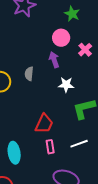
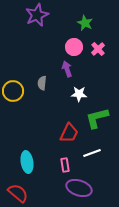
pink cross: (85, 50) -> (98, 49), moved
red trapezoid: (44, 124) -> (69, 133), moved
pink rectangle: (50, 147) -> (65, 165), moved

